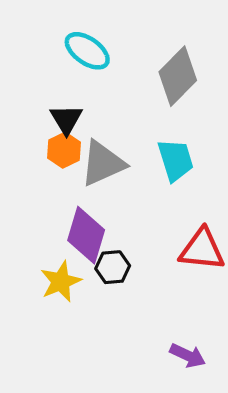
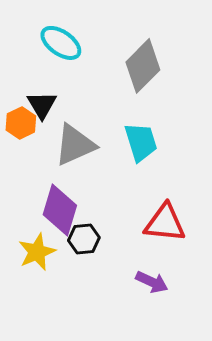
orange hexagon: (64, 150) -> (21, 123), moved
purple arrow: (188, 356) -> (152, 282), moved

